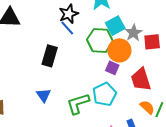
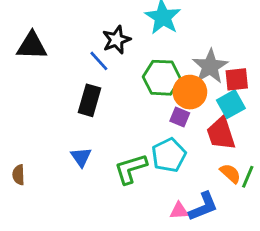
cyan square: (115, 26) -> (231, 104), moved
blue line: (67, 28) -> (99, 61), moved
gray star: (134, 33) -> (210, 66), size x1.4

